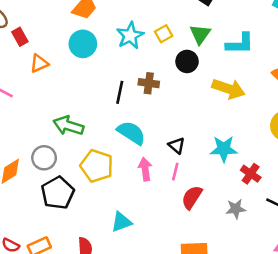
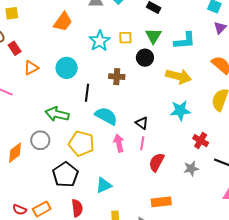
yellow square: (164, 34) -> (125, 38), turned 32
cyan circle: (83, 44) -> (67, 68), moved
black line: (120, 92) -> (87, 93), moved
cyan star: (224, 149) -> (180, 110), moved
black pentagon: (58, 193) -> (65, 175), moved

